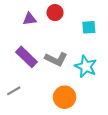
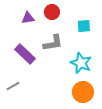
gray L-shape: (56, 59) -> (53, 43), moved, turned -35
orange circle: (65, 97) -> (83, 92), moved

